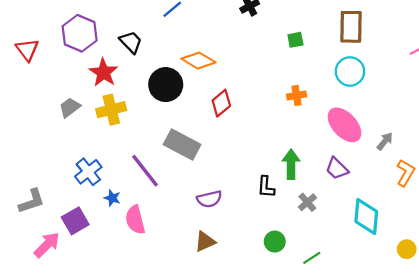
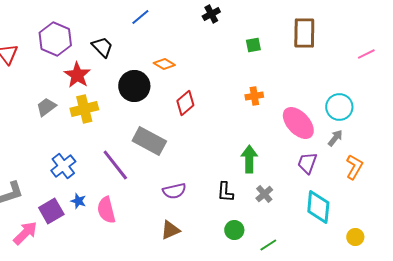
orange diamond: (198, 61) -> (164, 64), size x0.7
cyan circle: (350, 71) -> (339, 107), moved
purple trapezoid: (337, 168) -> (307, 163), moved, turned 65
black L-shape: (266, 187) -> (225, 192), moved
blue star: (112, 198) -> (78, 201), moved

